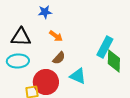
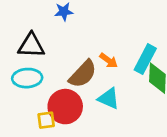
orange arrow: (56, 36) -> (109, 60), moved
brown semicircle: (59, 58) -> (83, 74), size x1.6

